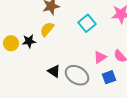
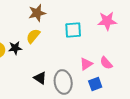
cyan square: (87, 23) -> (73, 30), turned 36
gray ellipse: (77, 75) -> (63, 82), turned 50

